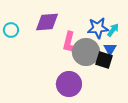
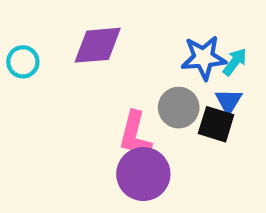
pink L-shape: (70, 43) -> (135, 135), moved
gray circle: (86, 52) -> (179, 108), size x0.7

